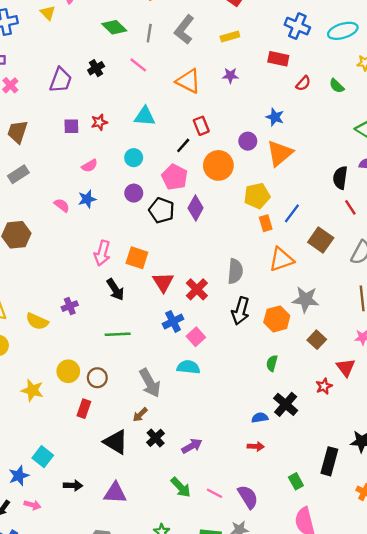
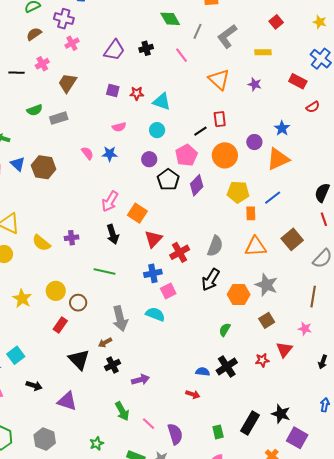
cyan triangle: (145, 116) -> (162, 101), moved
yellow pentagon: (257, 196) -> (238, 192), moved
blue line: (292, 213) -> (273, 198), moved

